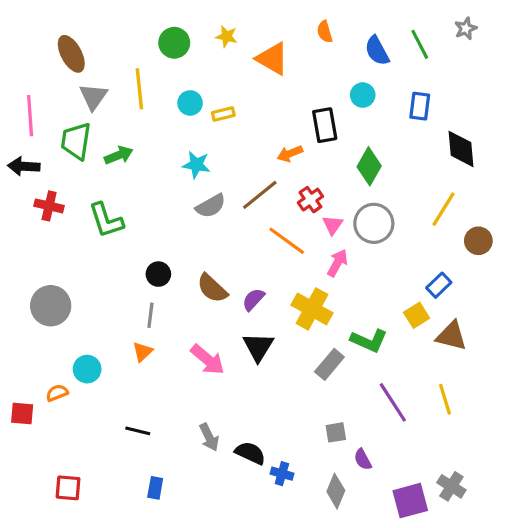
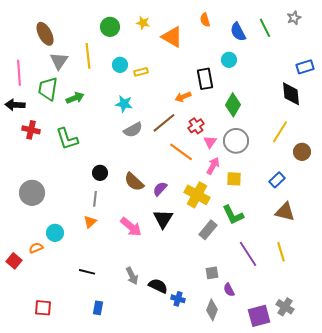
blue rectangle: (420, 106) -> (305, 67), moved, turned 66
yellow square: (417, 315) -> (234, 179), moved, turned 35
green L-shape: (369, 341) -> (233, 215), turned 40
red square: (22, 413) -> (14, 261), turned 35

